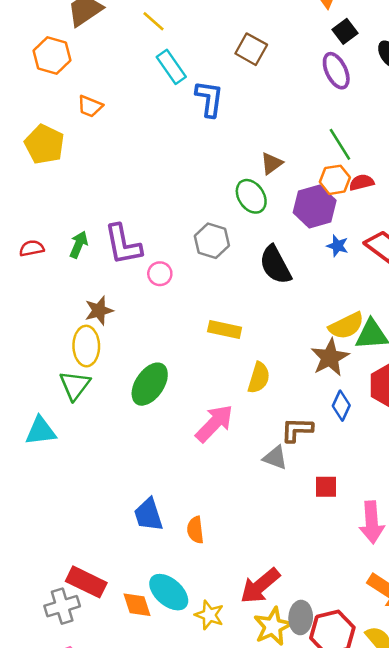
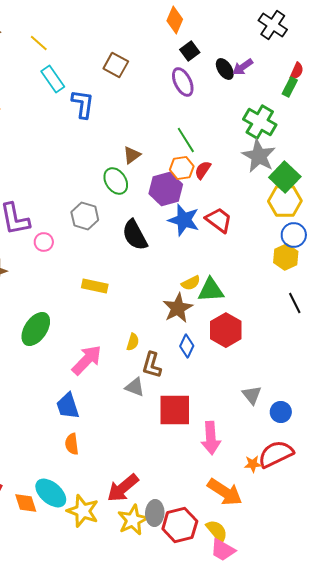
red semicircle: (362, 182) -> (203, 170), turned -42
blue star: (337, 246) -> (184, 220), size x1.8
yellow semicircle: (346, 326) -> (191, 283), size x0.7
yellow semicircle: (259, 378) -> (133, 342), moved, size x0.7
brown L-shape: (297, 430) -> (152, 365), turned -76
red square: (326, 487) -> (175, 410), size x1.8
blue trapezoid: (148, 515) -> (68, 406), moved
yellow star: (209, 615) -> (83, 511), size x1.4

